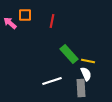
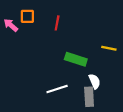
green rectangle: (69, 54) -> (76, 59), turned -30
yellow line: (88, 61) -> (109, 48), moved

